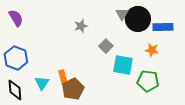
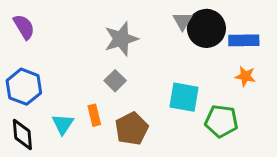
gray star: (81, 26) -> (121, 39), size x1.6
gray square: (106, 46) -> (115, 81), moved
orange star: (152, 50) -> (245, 76), moved
brown pentagon: (73, 89) -> (132, 129), moved

